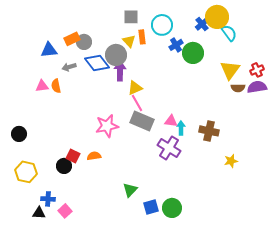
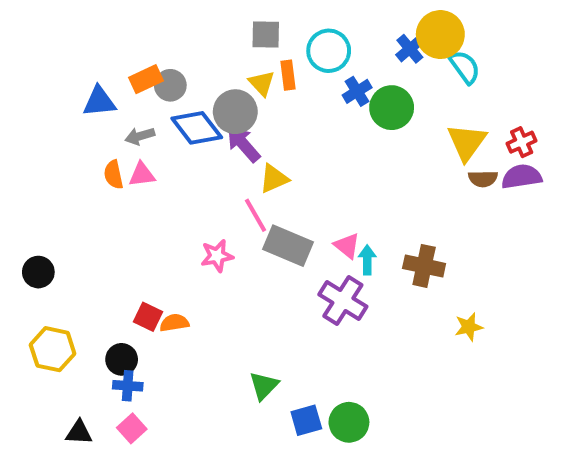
purple arrow: (120, 71) -> (243, 144), turned -42
pink triangle: (42, 86) -> (142, 175), moved
pink line: (137, 103) -> (256, 215), moved
pink triangle: (171, 121) -> (347, 246), turned 32
pink star: (107, 126) -> (217, 256), size x0.7
orange semicircle: (94, 156) -> (174, 323), moved
black circle: (64, 166) -> (122, 359), moved
blue cross: (48, 199) -> (128, 386), moved

